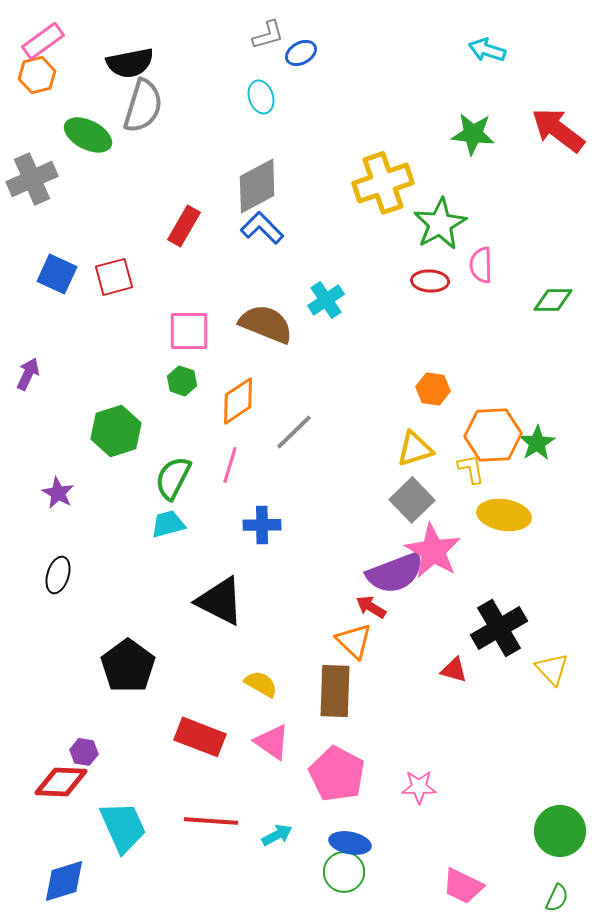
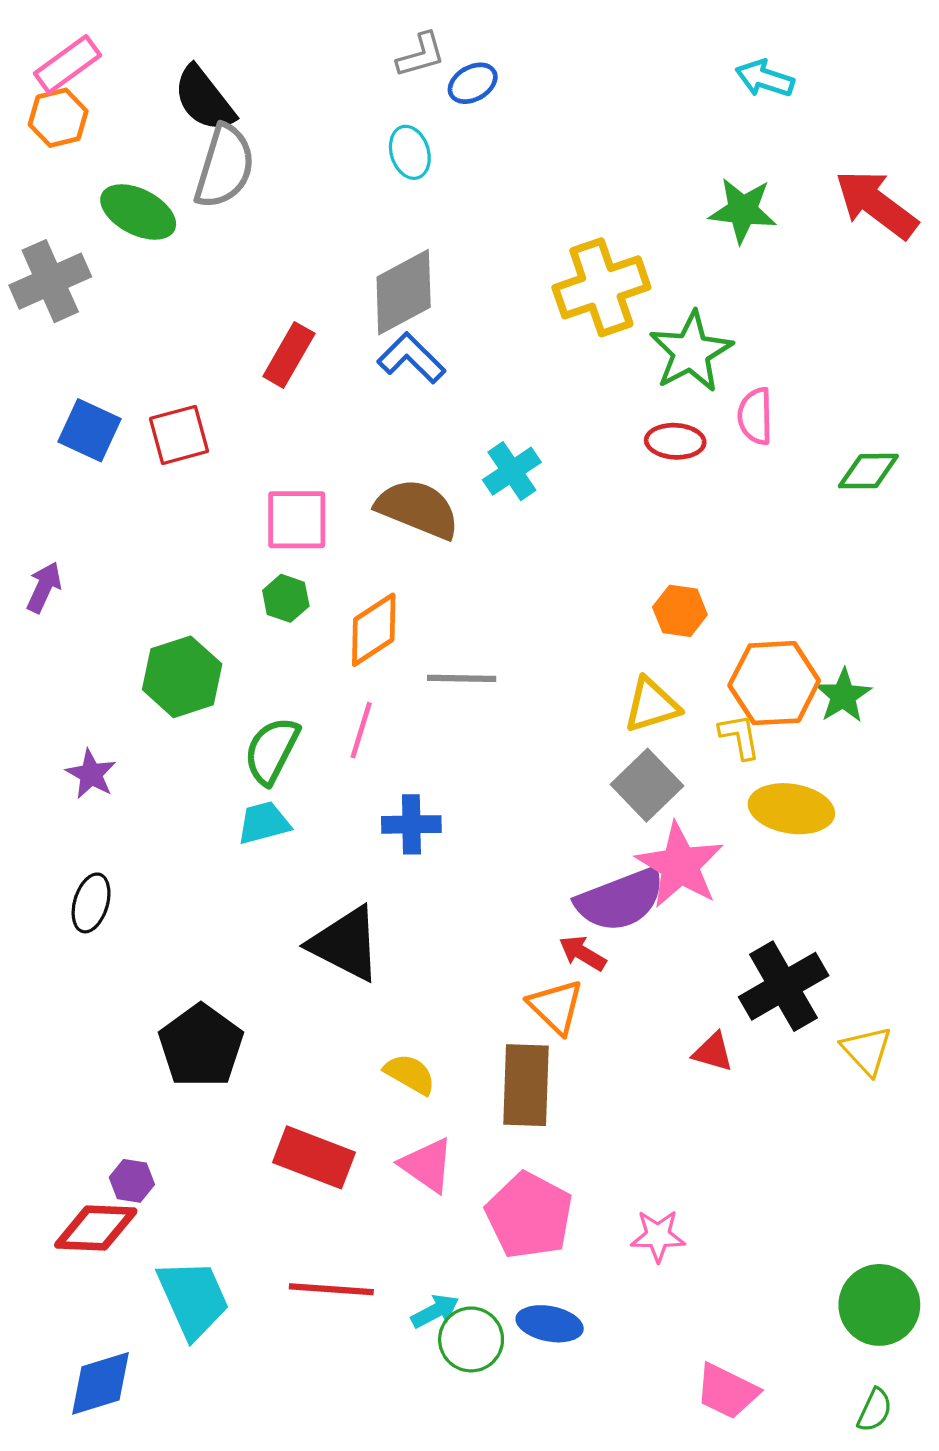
black semicircle: (130, 63) -> (204, 99), turned 63
gray line: (294, 432) -> (462, 678), turned 45
green circle: (344, 872) -> (471, 1339), moved

